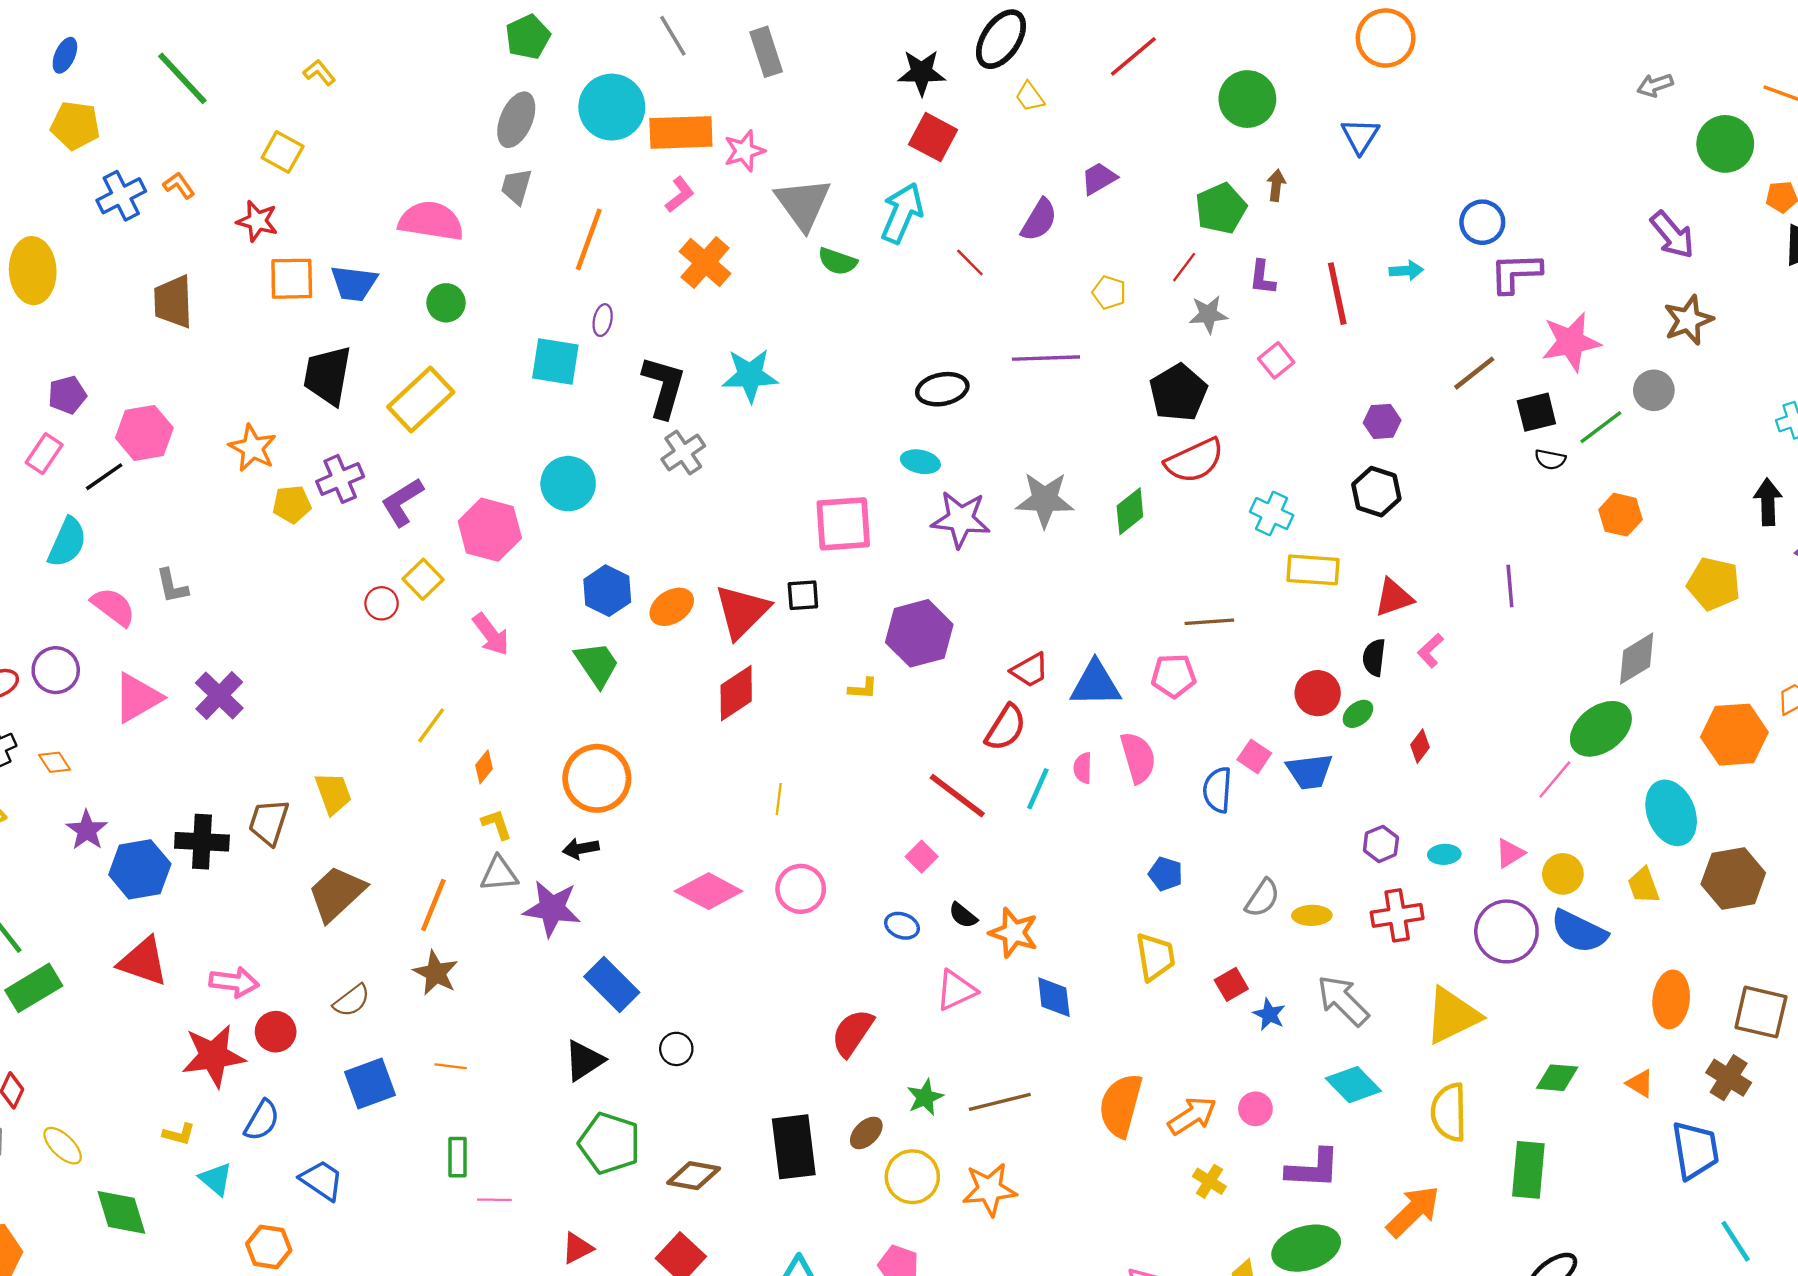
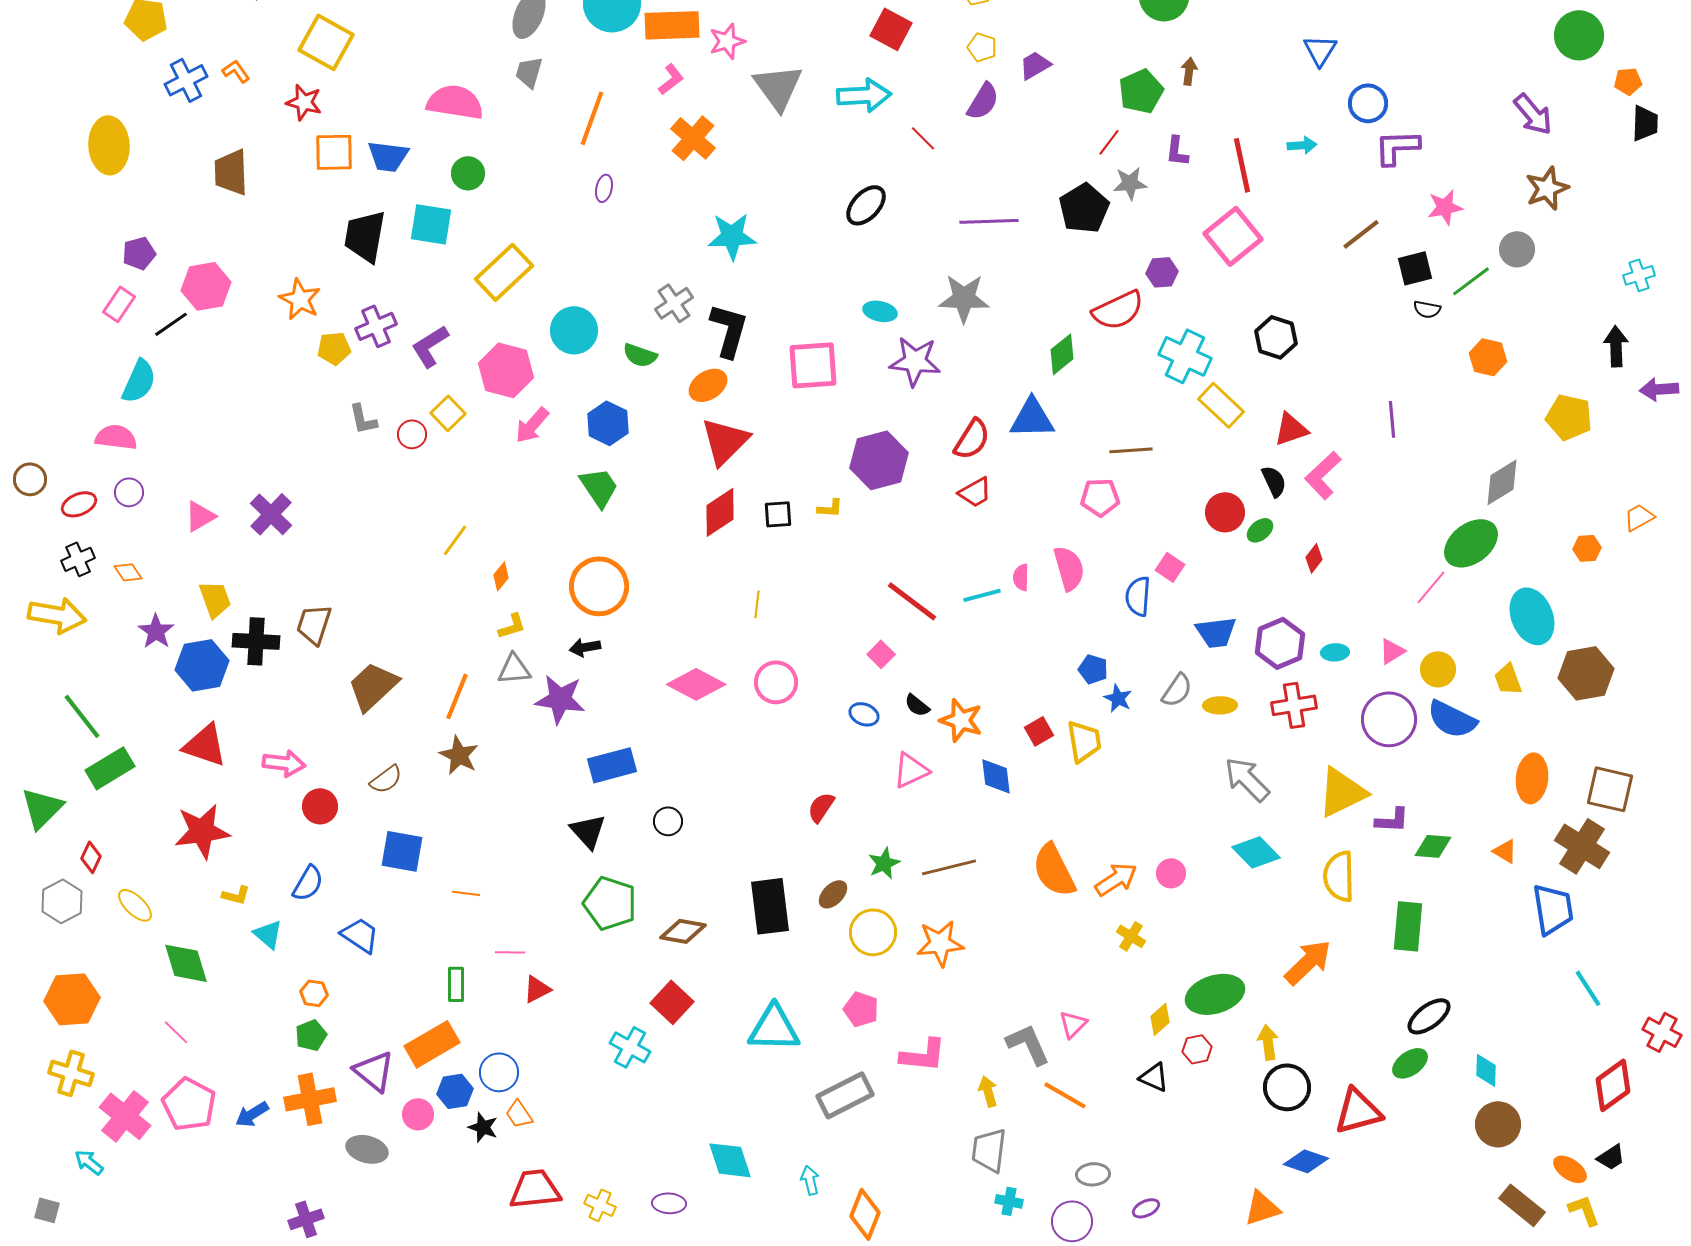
blue triangle: (1360, 136) -> (1320, 50), moved
yellow square: (283, 152) -> (326, 42), size x1.5
cyan arrow: (902, 213) -> (864, 95), turned 64
green semicircle: (838, 261) -> (640, 355), moved
yellow pentagon: (1109, 292) -> (982, 47), moved
pink star: (1571, 342) -> (1445, 207), size x0.7
pink square: (1276, 360) -> (1233, 236), moved, size x1.8
cyan square: (555, 362) -> (431, 224), moved
black L-shape: (664, 387) -> (729, 330), moved
black ellipse: (942, 389) -> (866, 205), moved, turned -36
black pentagon: (1178, 393) -> (1084, 208), moved
yellow rectangle: (421, 400) -> (504, 272), moved
purple hexagon: (1382, 421) -> (1162, 272), moved
gray star: (1045, 500) -> (964, 298), moved
cyan cross: (1272, 514) -> (1185, 356), size x1.4
yellow rectangle: (1313, 570) -> (1221, 405), turned 39
gray L-shape: (172, 586) -> (363, 419), moved
black square: (803, 595) -> (778, 514), moved
pink semicircle: (113, 607) -> (116, 437), moved, turned -30
orange ellipse: (672, 607) -> (708, 385), moved
pink arrow: (491, 634) -> (532, 425), moved, turned 78
pink L-shape: (1430, 651) -> (1323, 475), size x1.6
black semicircle: (1374, 657) -> (1274, 481), turned 148
purple circle: (56, 670) -> (129, 492), size x0.7
blue triangle: (1095, 684) -> (1032, 418), moved
pink triangle: (137, 698) -> (200, 516), size x0.7
red semicircle: (1006, 728) -> (972, 439), moved
orange hexagon: (1734, 735) -> (1587, 548), size x0.5
blue trapezoid: (1310, 771) -> (1216, 632), moved
cyan line: (1038, 789) -> (982, 595), turned 51
yellow trapezoid: (333, 793) -> (215, 599), moved
yellow L-shape: (497, 824) -> (512, 626), turned 92
purple hexagon: (1381, 844) -> (1280, 643), size x1.6
blue rectangle: (612, 984) -> (612, 765), turned -60
red square: (1231, 984) -> (1039, 731), moved
blue star: (1269, 1014) -> (1118, 698), moved
red semicircle: (852, 1033) -> (821, 807), size x0.7
red star: (213, 1056) -> (202, 831), moved
black triangle: (584, 1060) -> (588, 831), turned -39
orange line: (451, 1066) -> (466, 893), moved
brown cross: (1729, 1078) -> (1582, 846), size x1.4
blue square: (370, 1083) -> (402, 851), turned 30
orange semicircle: (1121, 1105) -> (1054, 870), turned -42
green rectangle: (458, 1157) -> (456, 984), moved
purple L-shape: (1313, 1169) -> (1392, 820), moved, size x0.7
orange hexagon: (269, 1247) -> (314, 993), size x0.7
red triangle: (577, 1248) -> (537, 989), moved

